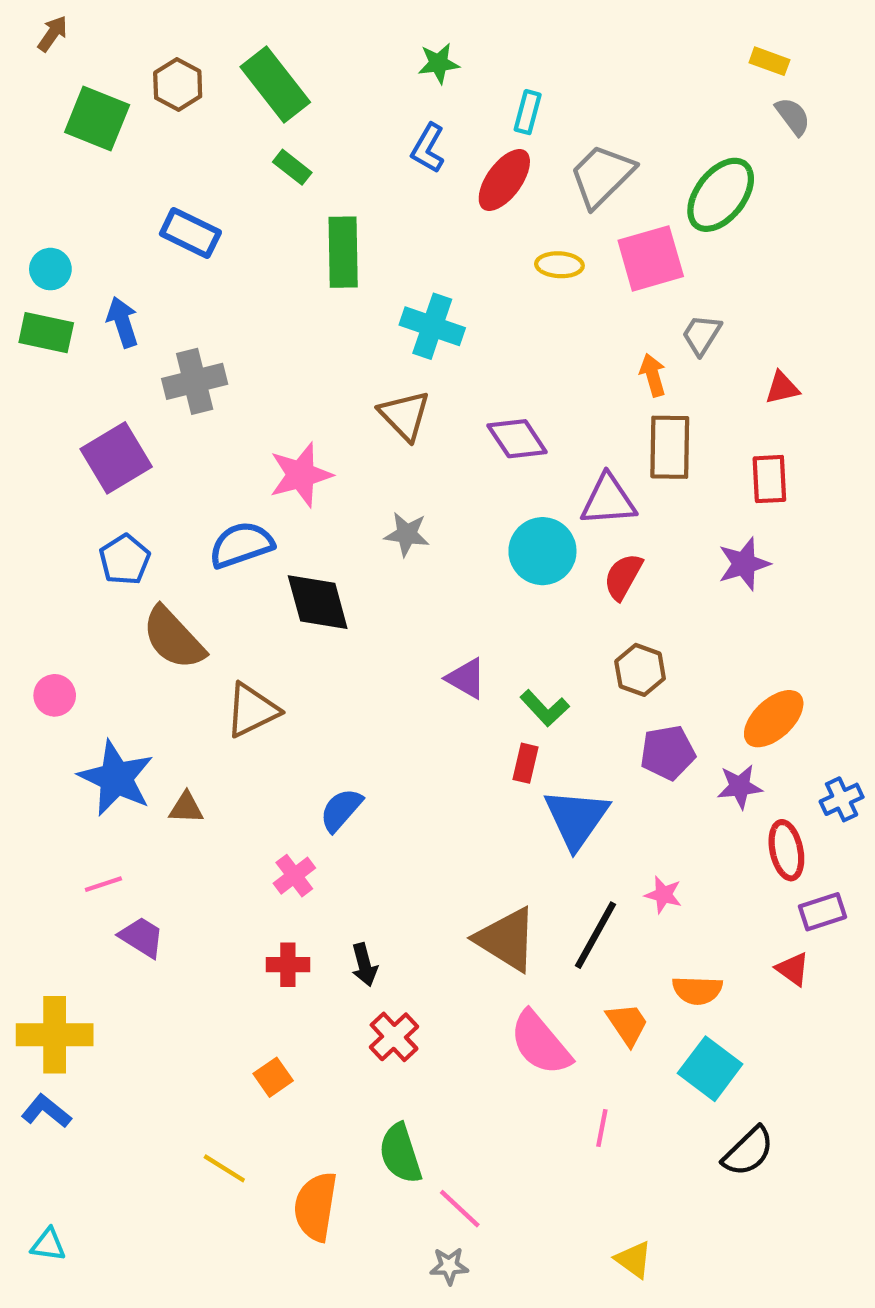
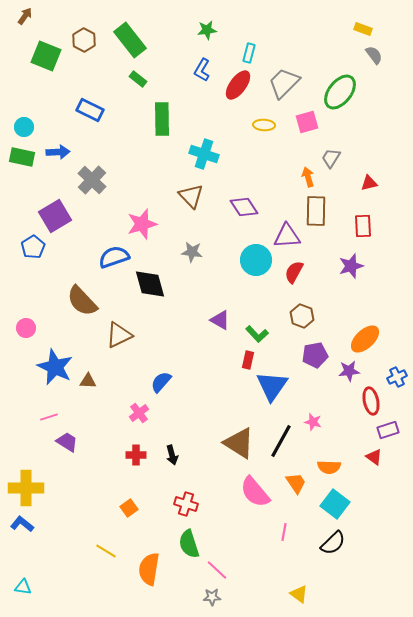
pink square: (651, 258) -> (307, 122), size x0.7
blue arrow: (123, 322) -> (58, 152), turned 105
gray cross: (195, 381) -> (92, 180), turned -32
blue pentagon: (125, 560) -> (33, 247), moved
red cross: (394, 1037) -> (186, 504), moved, turned -30
black semicircle: (748, 1151) -> (333, 543), moved

